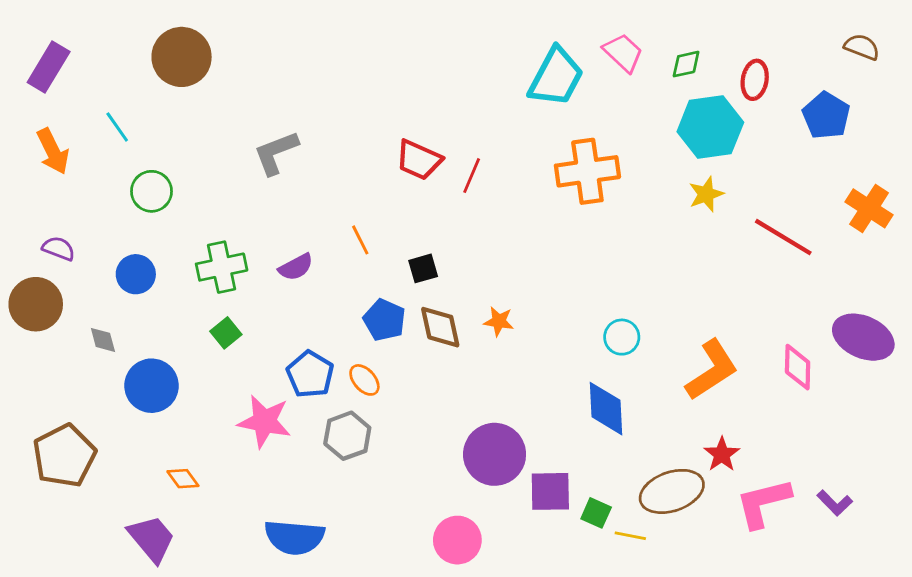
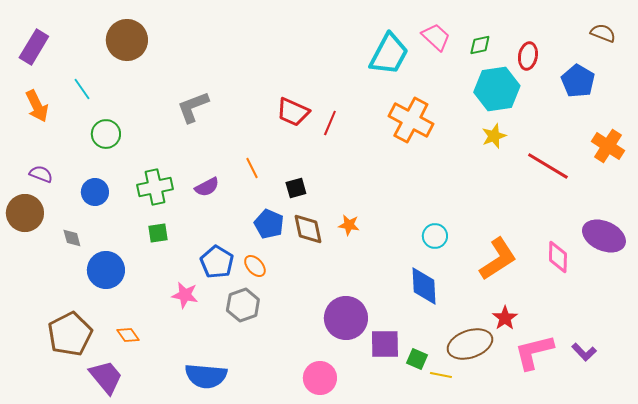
orange cross: (587, 171) -> (411, 120), turned 36
green square: (226, 333) -> (158, 233), turned 30
pink star: (264, 421) -> (185, 295), size x0.7
brown pentagon: (64, 456) -> (70, 334), moved

